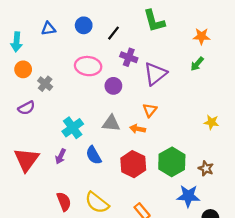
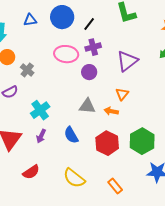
blue circle: (84, 25) -> (62, 17), size x1.5
purple cross: (129, 57) -> (93, 47), moved, turned -35
cyan cross: (73, 128) -> (40, 110), moved
red semicircle: (64, 202) -> (31, 172), moved, turned 78

